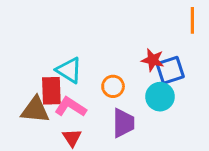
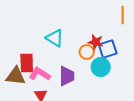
cyan triangle: (69, 70) -> (55, 38), moved
orange circle: (113, 86) -> (87, 52), moved
purple trapezoid: (123, 123) -> (67, 76), moved

